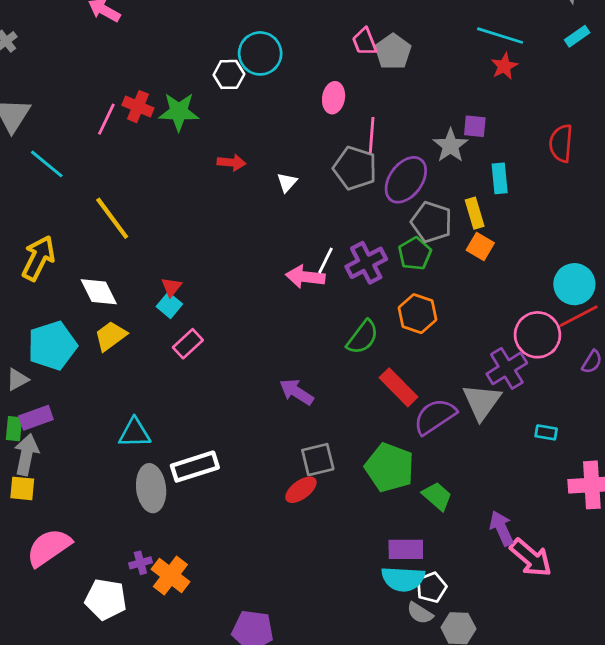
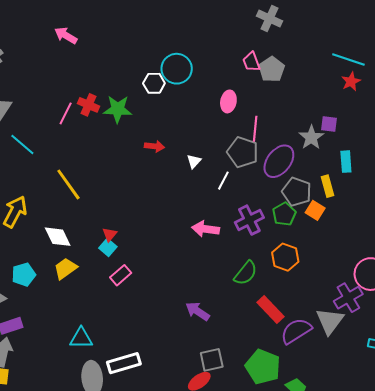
orange square: (480, 246) -> (315, 210), moved
white line: (326, 260) -> (223, 181), moved
cyan pentagon: (52, 346) -> (24, 275), size x0.7

